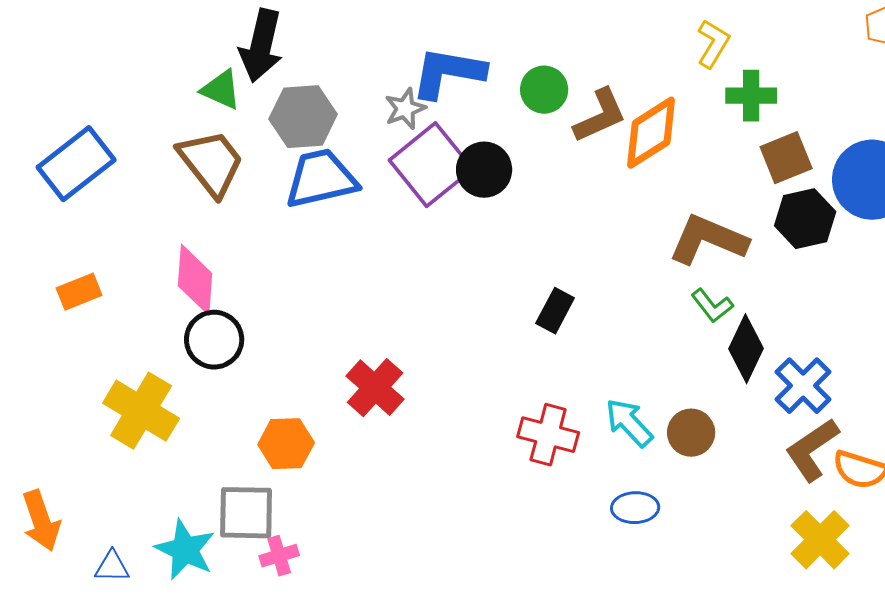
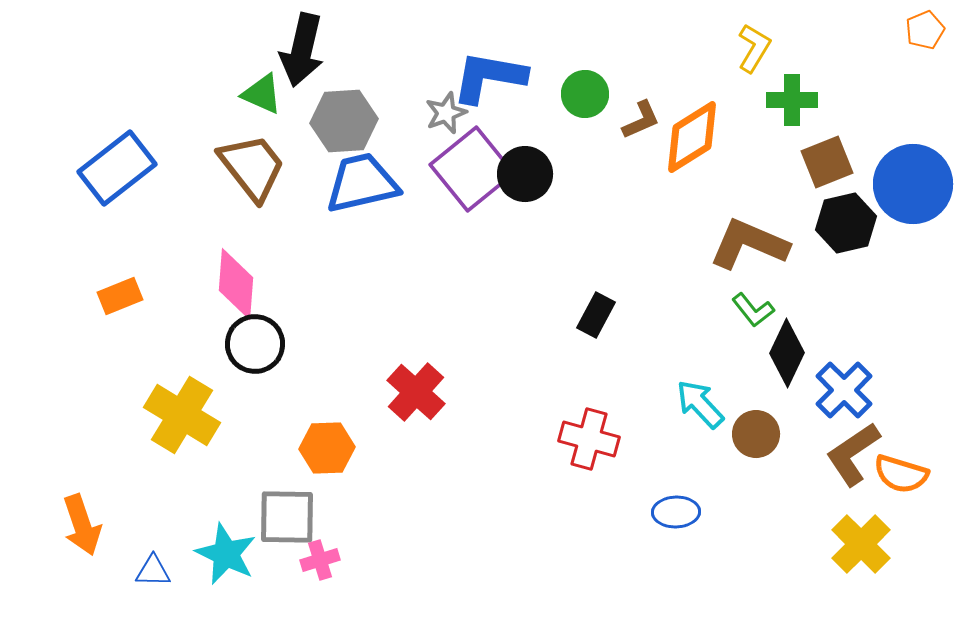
brown L-shape: (600, 116) -> (641, 120), size x0.7
cyan arrow: (629, 423) -> (700, 404), moved
brown circle: (691, 433) -> (756, 434), moved

